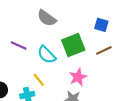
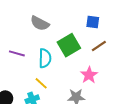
cyan semicircle: (47, 55) -> (45, 58), turned -126
pink star: (78, 77) -> (89, 75), moved

